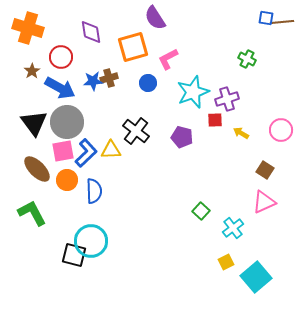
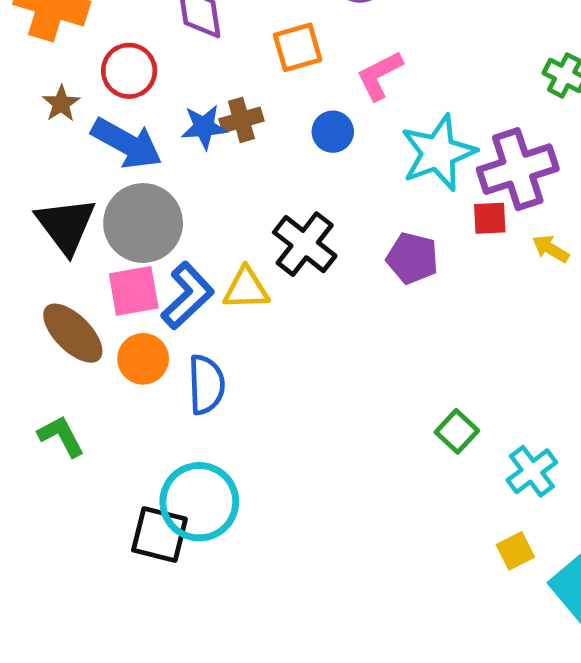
orange square: (133, 47) -> (298, 47), size x0.7
purple cross: (227, 99) -> (518, 169), size x1.4
green L-shape: (32, 213) -> (61, 436), size x0.7

